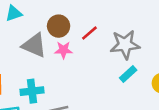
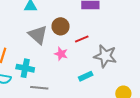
pink star: (63, 50) -> (61, 54), moved
cyan rectangle: (128, 74) -> (86, 76), moved

